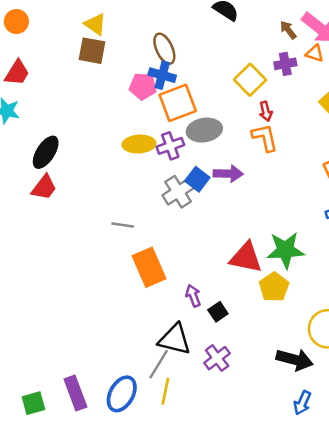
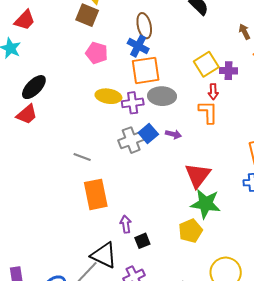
purple cross: (285, 64) -> (228, 71), moved
pink pentagon: (143, 86) -> (97, 53), moved
purple arrow: (228, 174) -> (173, 134), size x0.7
red triangle: (246, 258) -> (198, 175), moved, turned 44

